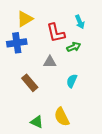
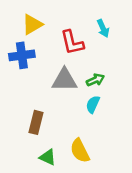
green arrow: (74, 47) -> (95, 80), moved
gray triangle: (50, 62) -> (64, 80), size x1.5
brown rectangle: (30, 83) -> (36, 122), moved, turned 54

